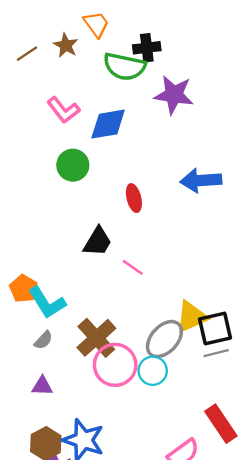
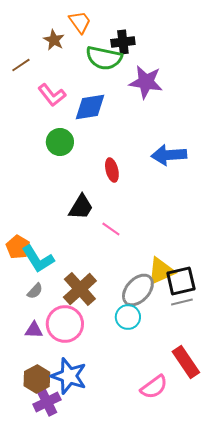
brown line: (27, 54) -> (21, 65), moved
pink circle: (115, 365) -> (65, 324), moved

